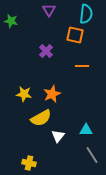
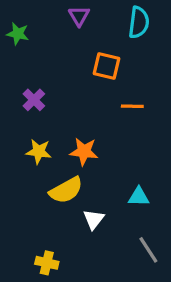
orange square: (75, 35) -> (106, 66), moved
purple cross: (46, 51) -> (34, 100), moved
orange star: (52, 94) -> (84, 151), turned 30
cyan triangle: (86, 130) -> (139, 197), moved

